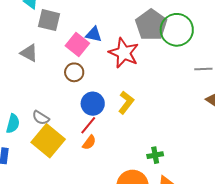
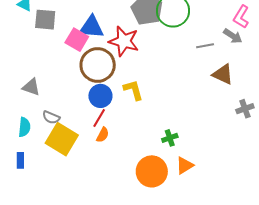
blue triangle: (94, 34) -> (91, 27), size x1.5
gray triangle: (29, 53) -> (31, 87), moved
brown circle: (74, 72) -> (98, 65), moved, size x1.8
yellow L-shape: (126, 102) -> (133, 90), turned -45

